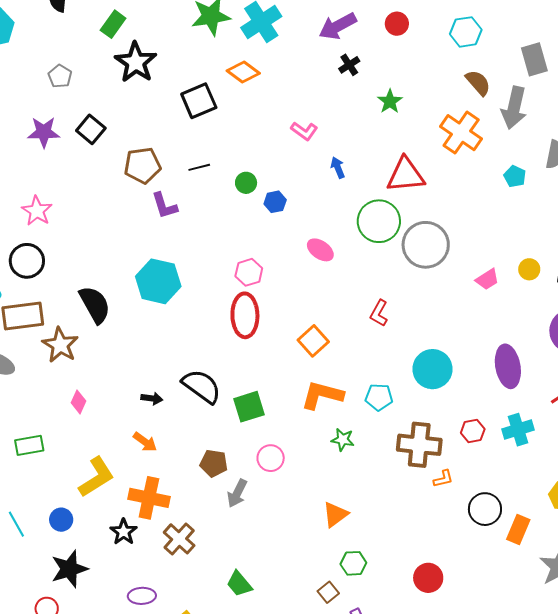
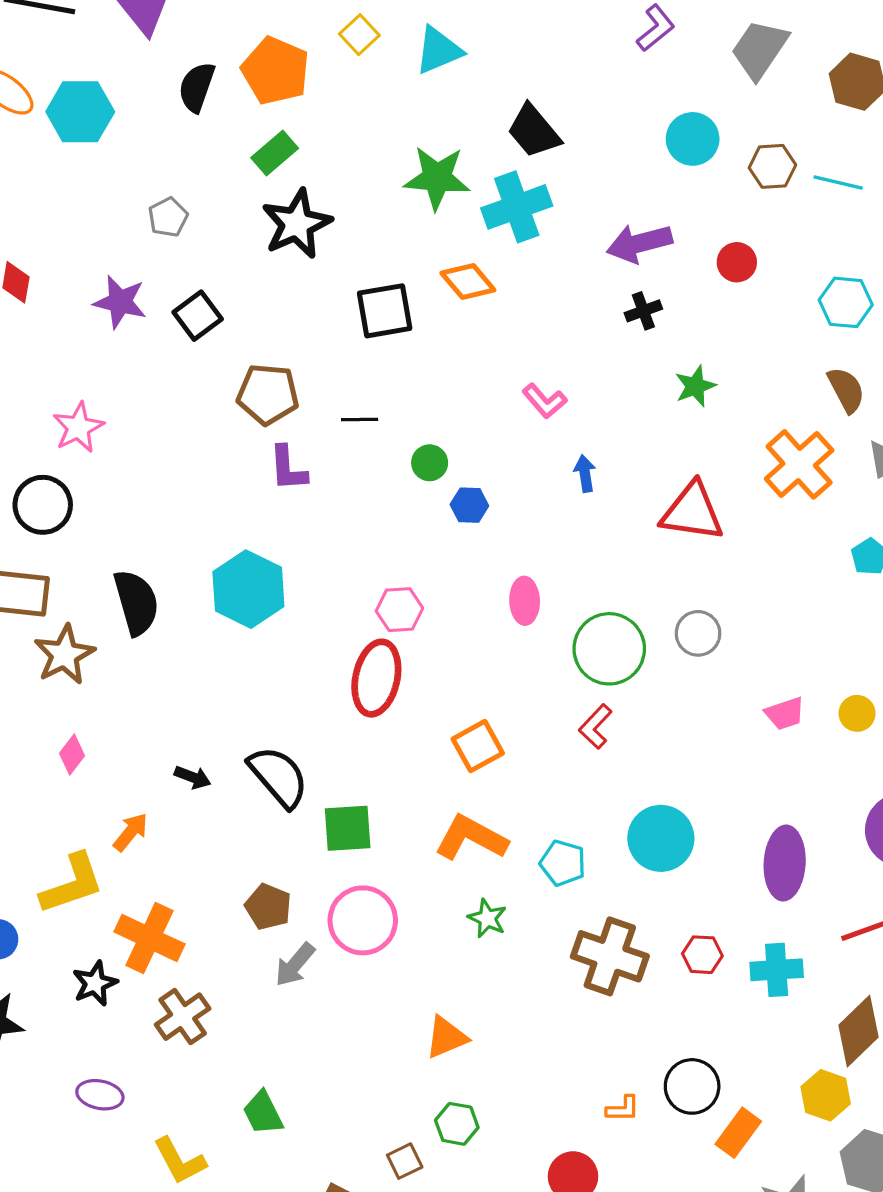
green circle: (379, 221) -> (609, 649), moved
gray circle: (426, 245) -> (698, 633), size x0.6
pink ellipse: (320, 250) -> (525, 601), turned 40
orange arrow: (145, 442) -> (131, 832), moved, turned -100
pink circle: (271, 458) -> (363, 920), size x1.5
orange L-shape: (443, 479) -> (623, 1109), moved

